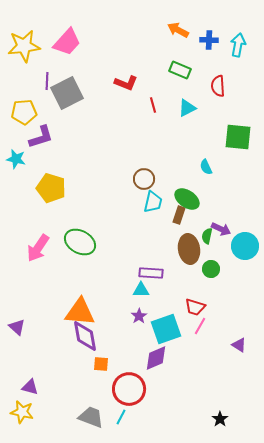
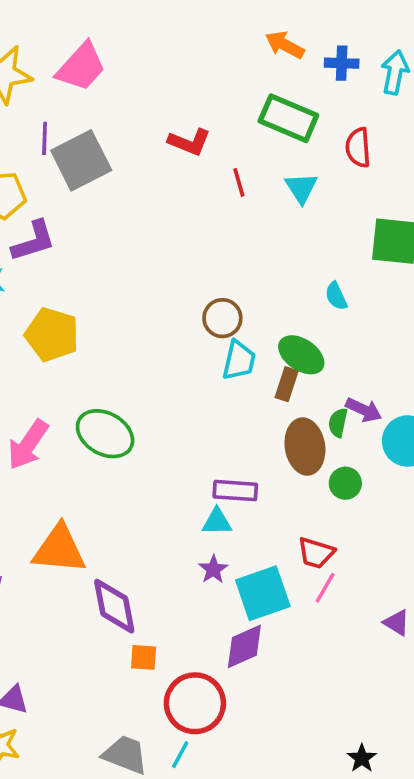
green rectangle: (180, 70) -> (288, 118), size x1.4
cyan triangle: (187, 108) -> (301, 188), turned -36
orange triangle: (80, 312) -> (59, 549), moved

